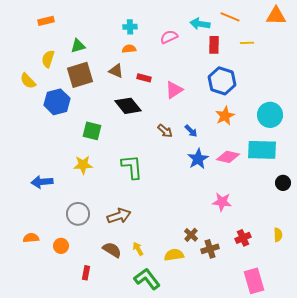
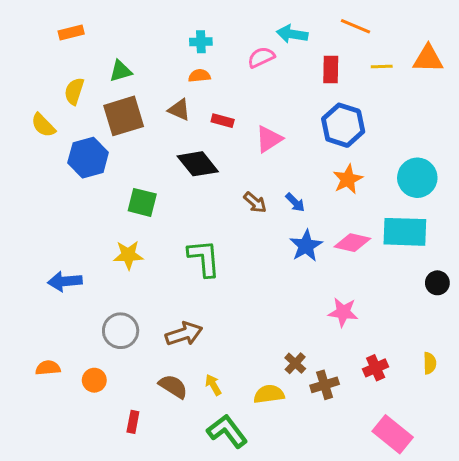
orange triangle: (276, 16) -> (428, 59), moved
cyan arrow: (200, 24) -> (292, 34), moved
pink rectangle: (254, 281) -> (393, 434), turned -35

